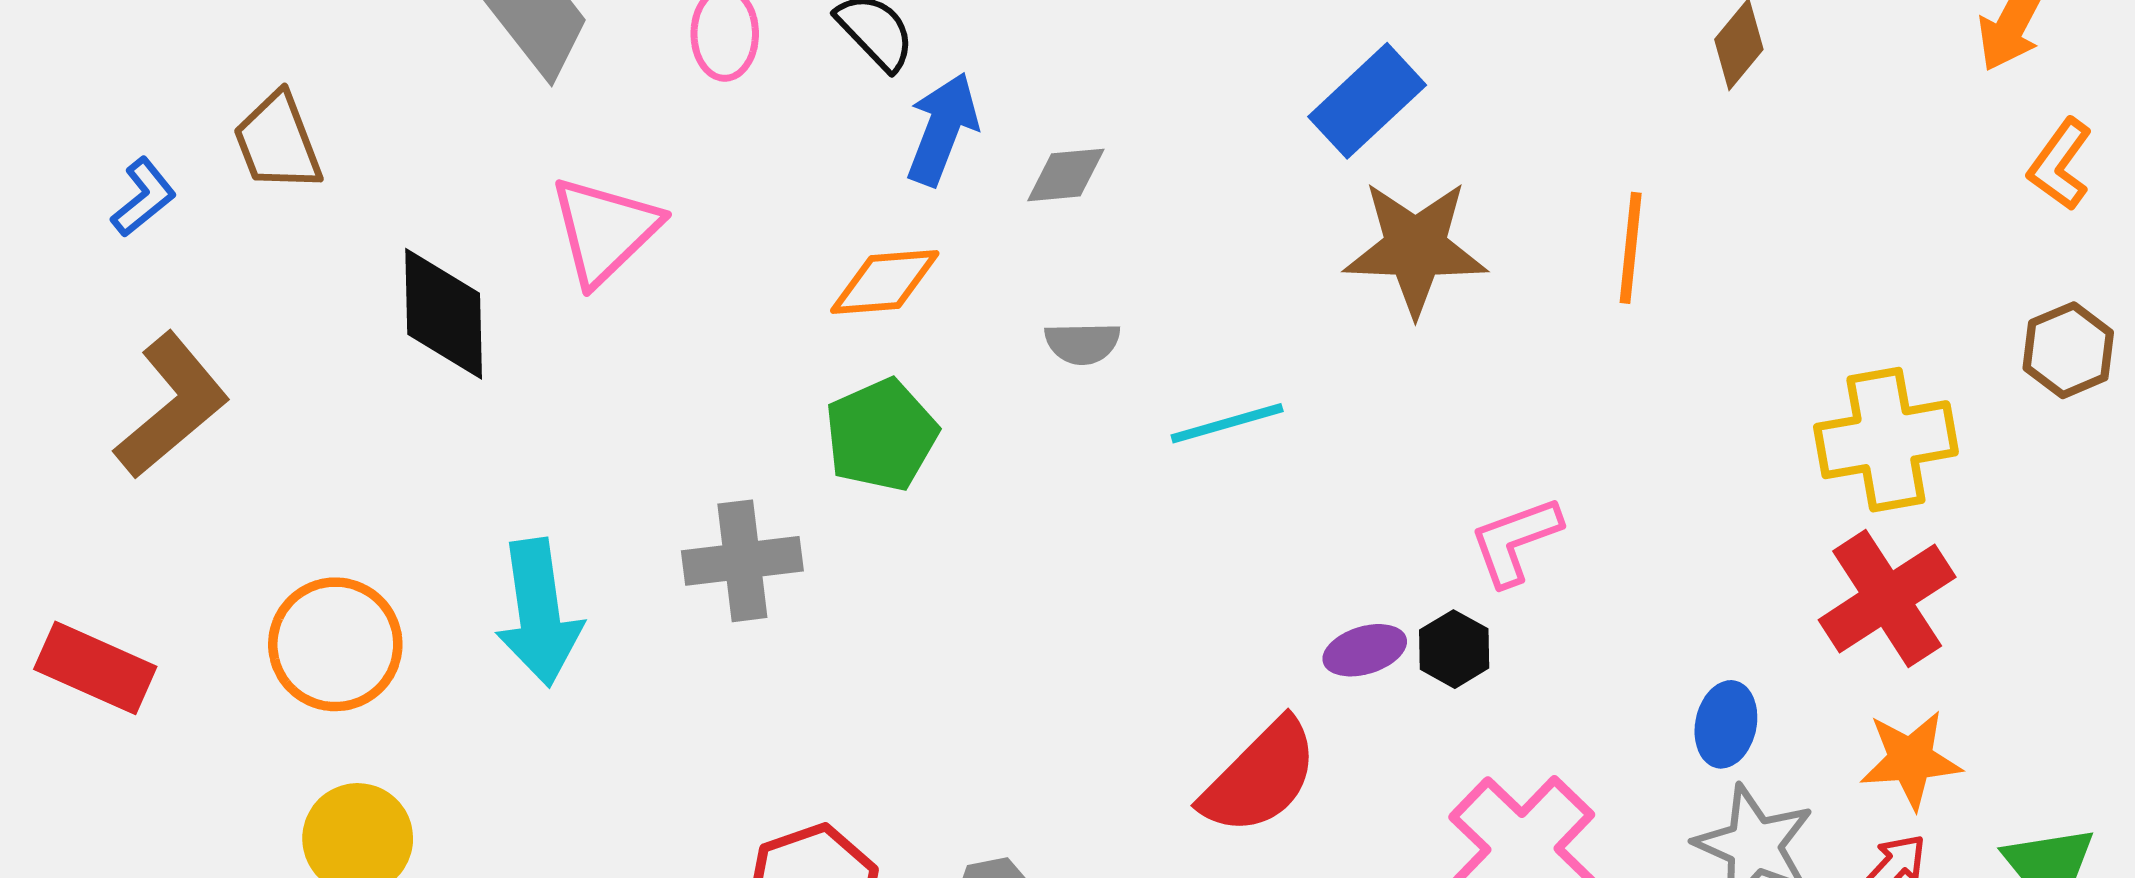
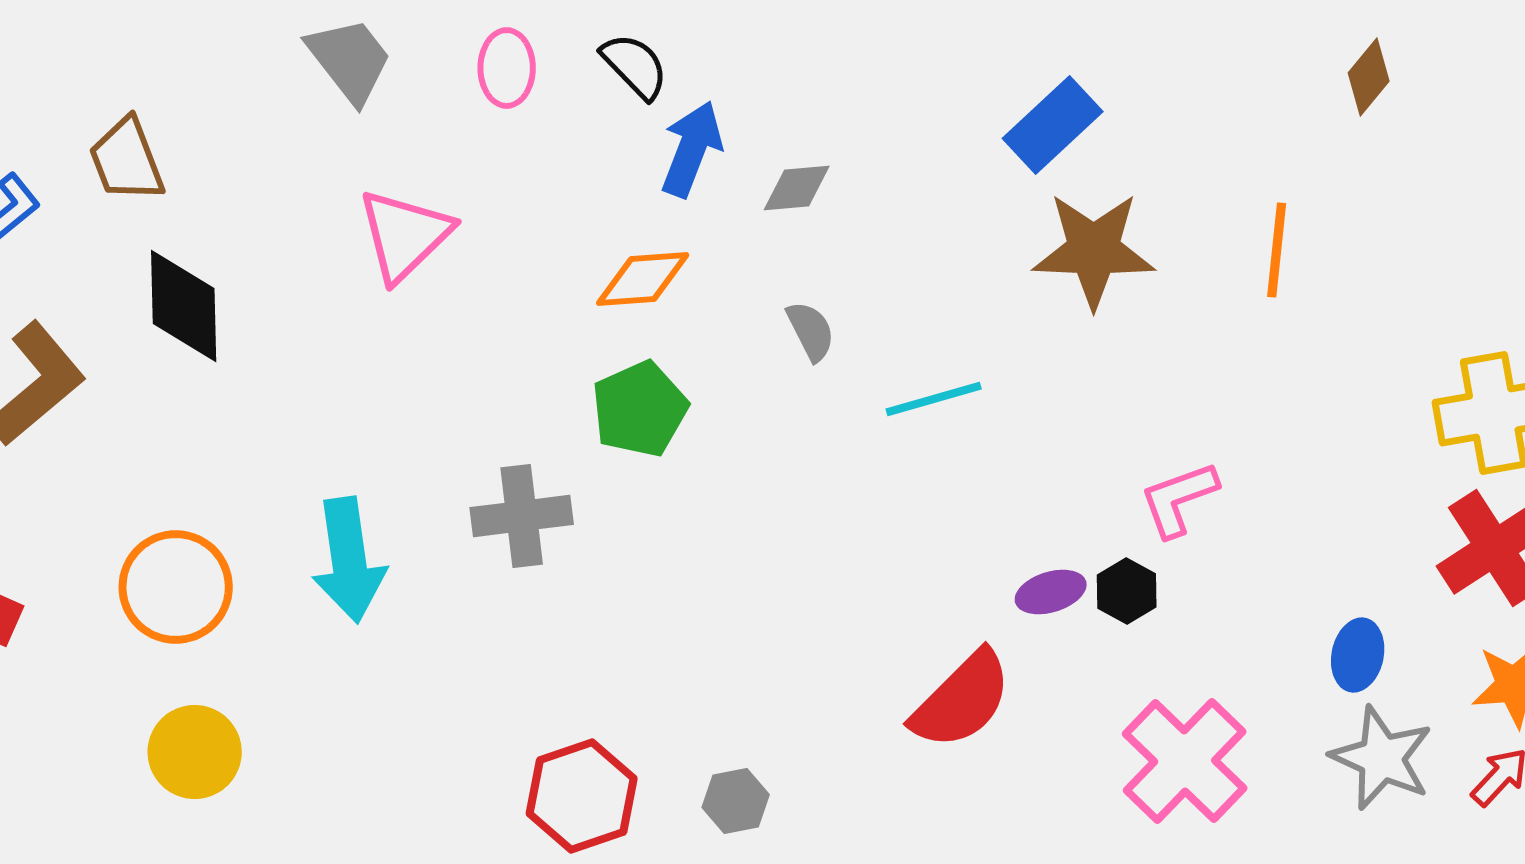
black diamond: (444, 314) -> (184, 306), moved
gray semicircle: (1082, 343) -> (811, 331), turned -116

